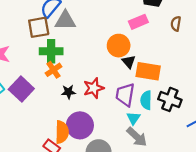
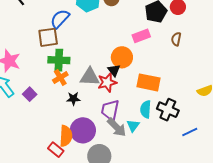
gray triangle: (65, 20) -> (90, 77), moved
black triangle: (129, 62) -> (114, 70), moved
red star: (94, 88) -> (107, 82), moved
purple square: (21, 89) -> (30, 94), size x0.6
purple trapezoid: (125, 95) -> (110, 110), moved
gray arrow: (137, 137) -> (117, 127), moved

